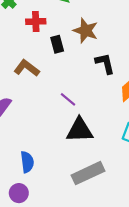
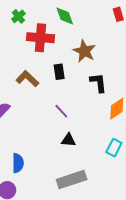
red cross: (36, 22) -> (40, 38), size x1.5
black rectangle: (57, 44) -> (59, 72), moved
black triangle: (80, 130) -> (68, 140), size x0.6

